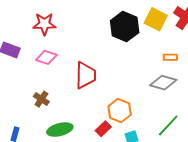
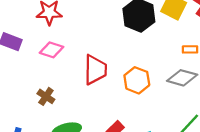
orange hexagon: (120, 111) -> (137, 80), moved

